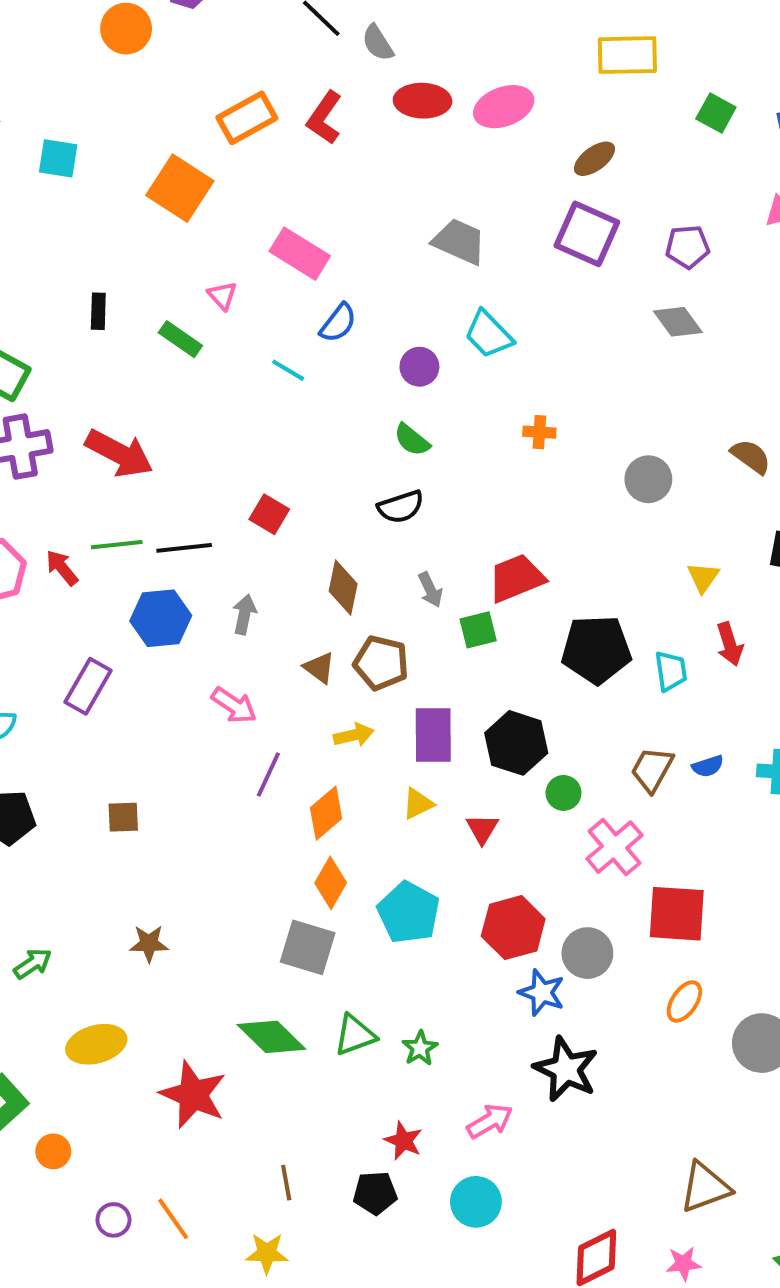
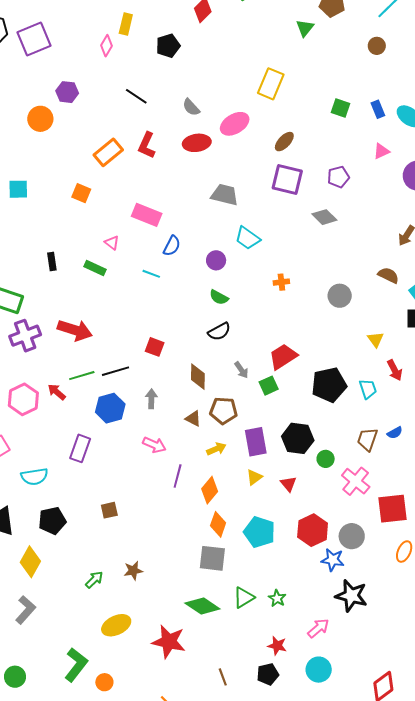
gray semicircle: (378, 43) -> (191, 107), moved
yellow rectangle: (627, 55) -> (271, 84), moved, turned -56
red ellipse: (423, 101) -> (197, 143), moved
orange square: (180, 188) -> (81, 193), size x0.6
gray diamond: (678, 322) -> (324, 217), moved
green arrow: (33, 964) -> (94, 580), moved

